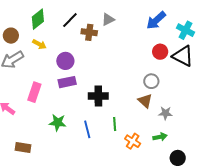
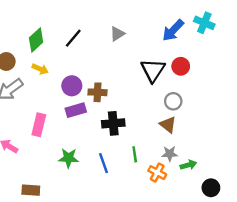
cyan cross: (186, 30) -> (204, 23), moved
brown cross: (89, 32) -> (98, 92), moved
black triangle: (183, 56) -> (153, 70), moved, turned 40
gray star: (165, 113) -> (170, 154), moved

